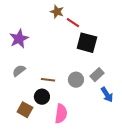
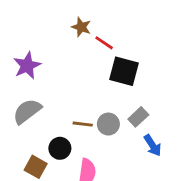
gray semicircle: (19, 71) -> (27, 111), size x1.5
brown line: (48, 80) -> (83, 124), moved

